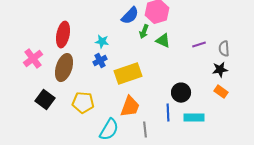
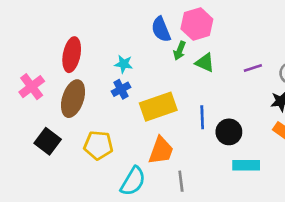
blue semicircle: (130, 16) -> (161, 29), turned 114
blue line: (168, 113) -> (202, 117), moved

